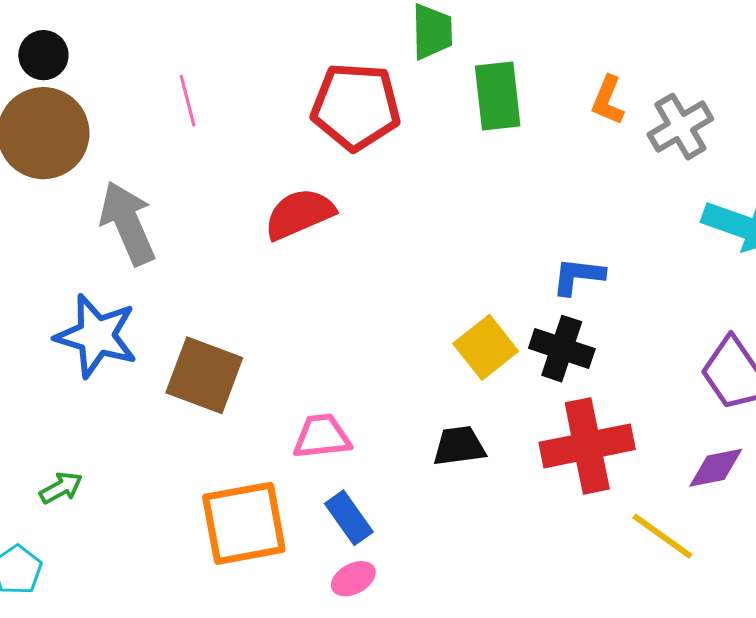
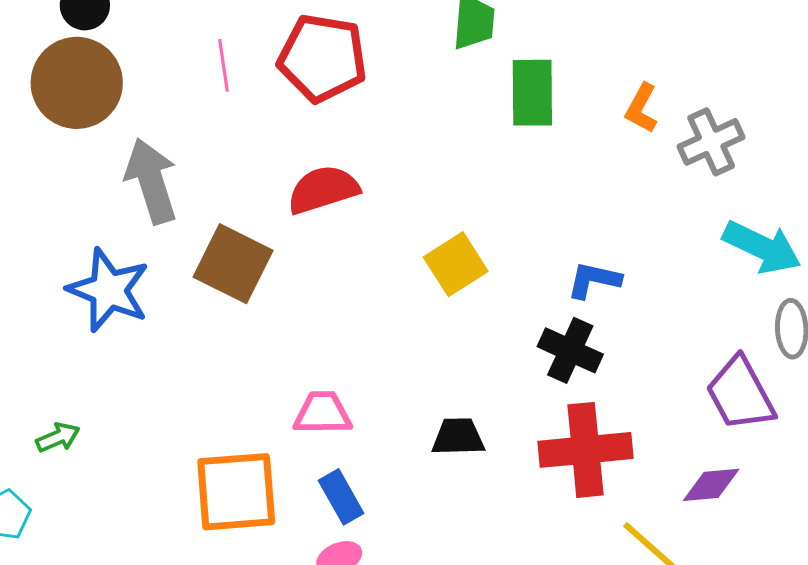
red pentagon: (356, 106) -> (322, 58), moved
yellow square: (486, 347) -> (456, 264), moved
brown square: (204, 375) -> (233, 264), moved

